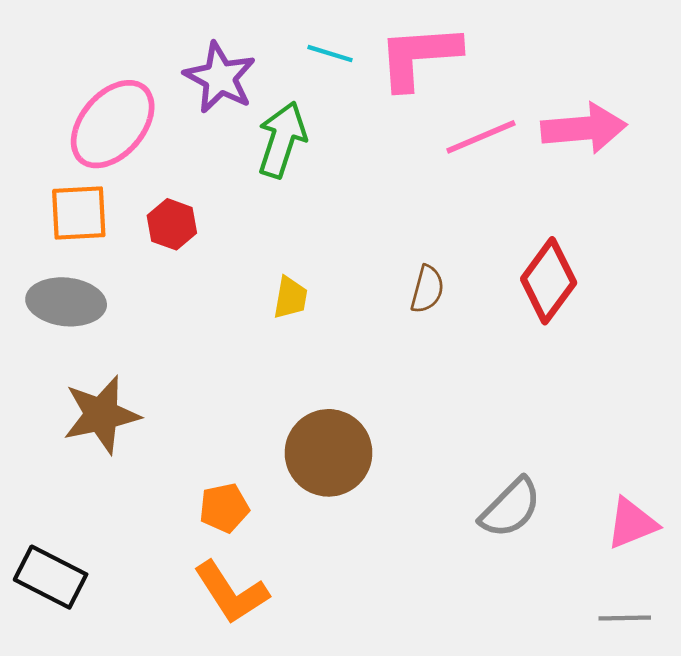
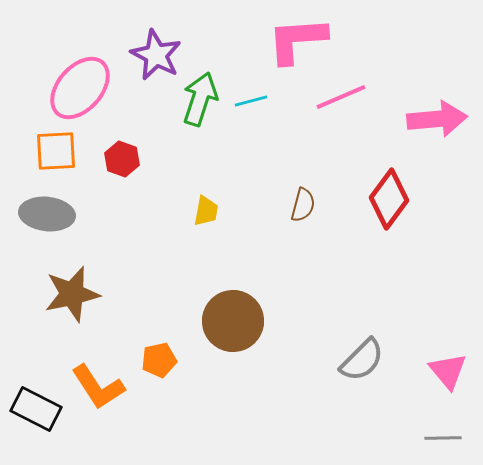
cyan line: (330, 54) -> (251, 101), moved, turned -32
pink arrow: (584, 128) -> (437, 119), moved
pink triangle: (632, 523) -> (448, 371), turned -48
orange L-shape: (231, 593) -> (98, 387), moved

